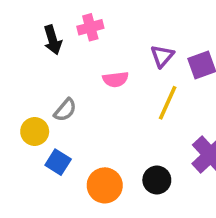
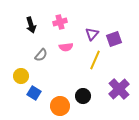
pink cross: (90, 27) -> (60, 22), moved
gray semicircle: (65, 110) -> (41, 55), moved
black circle: (157, 180) -> (83, 96), moved

